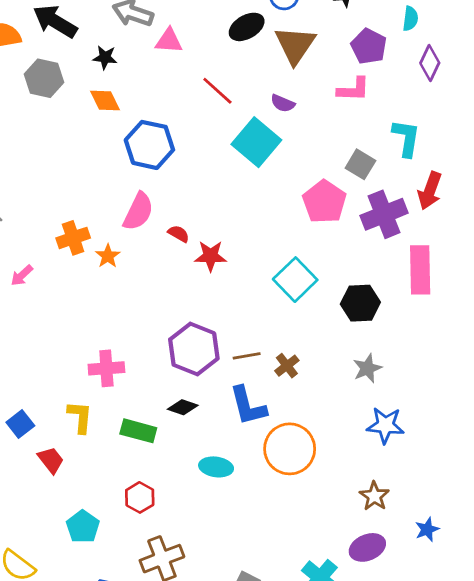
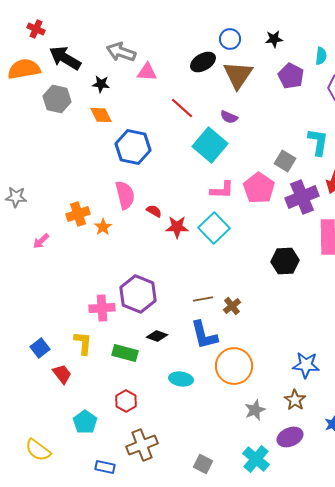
pink L-shape: (353, 89) -> (222, 190), moved
pink semicircle: (138, 212) -> (125, 195), turned -40
cyan square: (295, 280) -> (214, 228), moved
purple hexagon: (194, 349) -> (138, 294), moved
gray star: (367, 368) -> (255, 410), moved
blue star: (385, 425) -> (306, 365), moved

